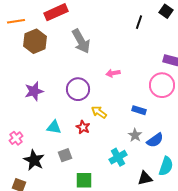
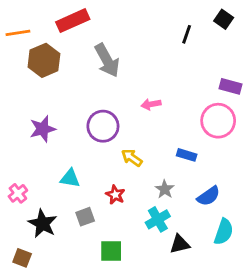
red star: (83, 127) -> (115, 195), moved
gray star: (135, 135) -> (165, 189), moved
black triangle: (145, 178) -> (180, 244), moved

